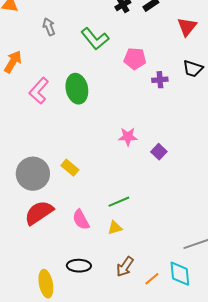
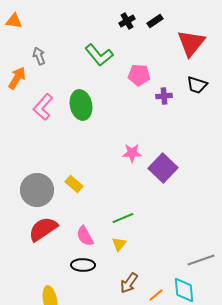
gray arrow: (49, 27) -> (39, 56), moved
red triangle: (187, 27) -> (191, 43), size x1.4
purple square: (159, 152) -> (163, 168), size x1.8
yellow triangle: (115, 228) -> (119, 244), turned -35
black ellipse: (79, 266) -> (83, 265), moved

